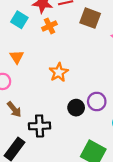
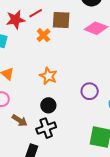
orange cross: (49, 26) -> (43, 35), moved
black circle: (76, 108) -> (48, 105), moved

